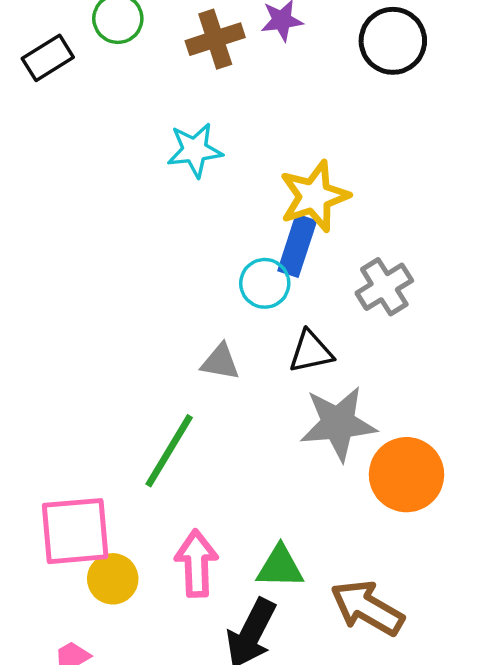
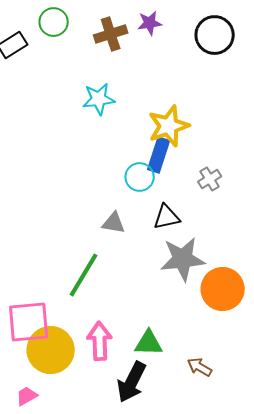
gray cross: (384, 287) -> (210, 179), size x0.7
yellow circle: (113, 579) -> (51, 350), size x1.6
brown arrow: (367, 608) -> (200, 367), size x0.6

